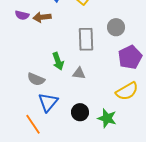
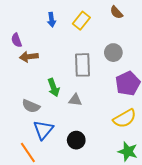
purple semicircle: (22, 15) -> (16, 40), turned 56
brown arrow: (42, 17) -> (29, 57), moved
green star: (107, 118) -> (128, 151), moved

